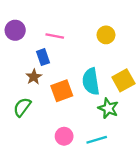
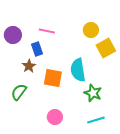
purple circle: (15, 30) -> (13, 35), moved
yellow square: (123, 80) -> (106, 48), moved
orange square: (62, 91) -> (53, 78), turned 30
cyan line: (97, 140) -> (96, 120), moved

